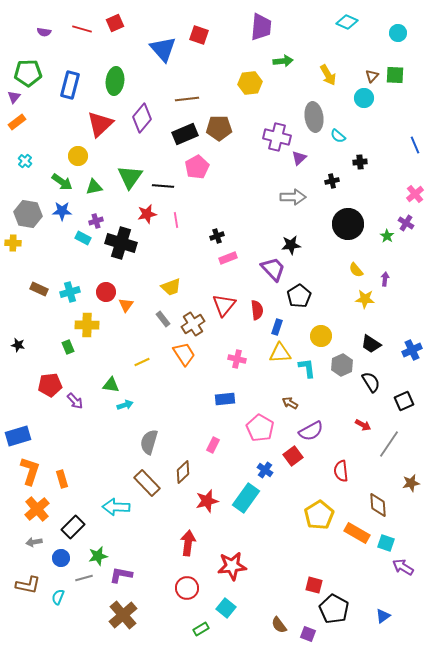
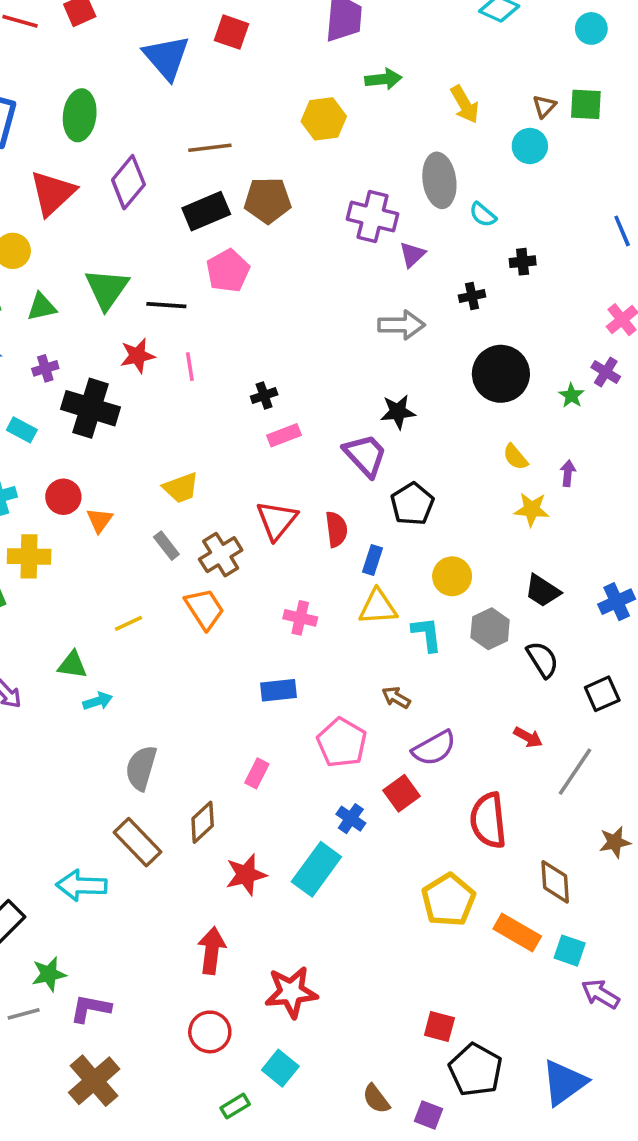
cyan rectangle: (83, 238) -> (22, 430), moved
red semicircle: (341, 471) -> (488, 820), size x1.4
blue triangle: (383, 616) -> (564, 1083), size x1.8

